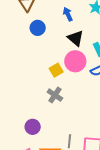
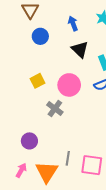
pink circle: (75, 61) -> (69, 85), moved
yellow square: (56, 70) -> (37, 81), moved

